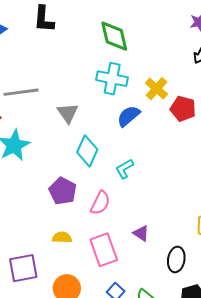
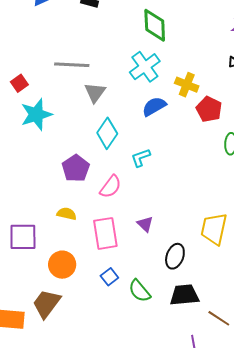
cyan cross: (112, 79) -> (145, 67), turned 32
yellow cross: (157, 89) -> (187, 85), turned -30
gray line: (21, 92) -> (72, 65), moved

